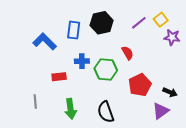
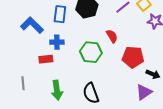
blue cross: (82, 61) -> (57, 42), moved
red pentagon: (140, 85) -> (133, 57), moved, turned 30

